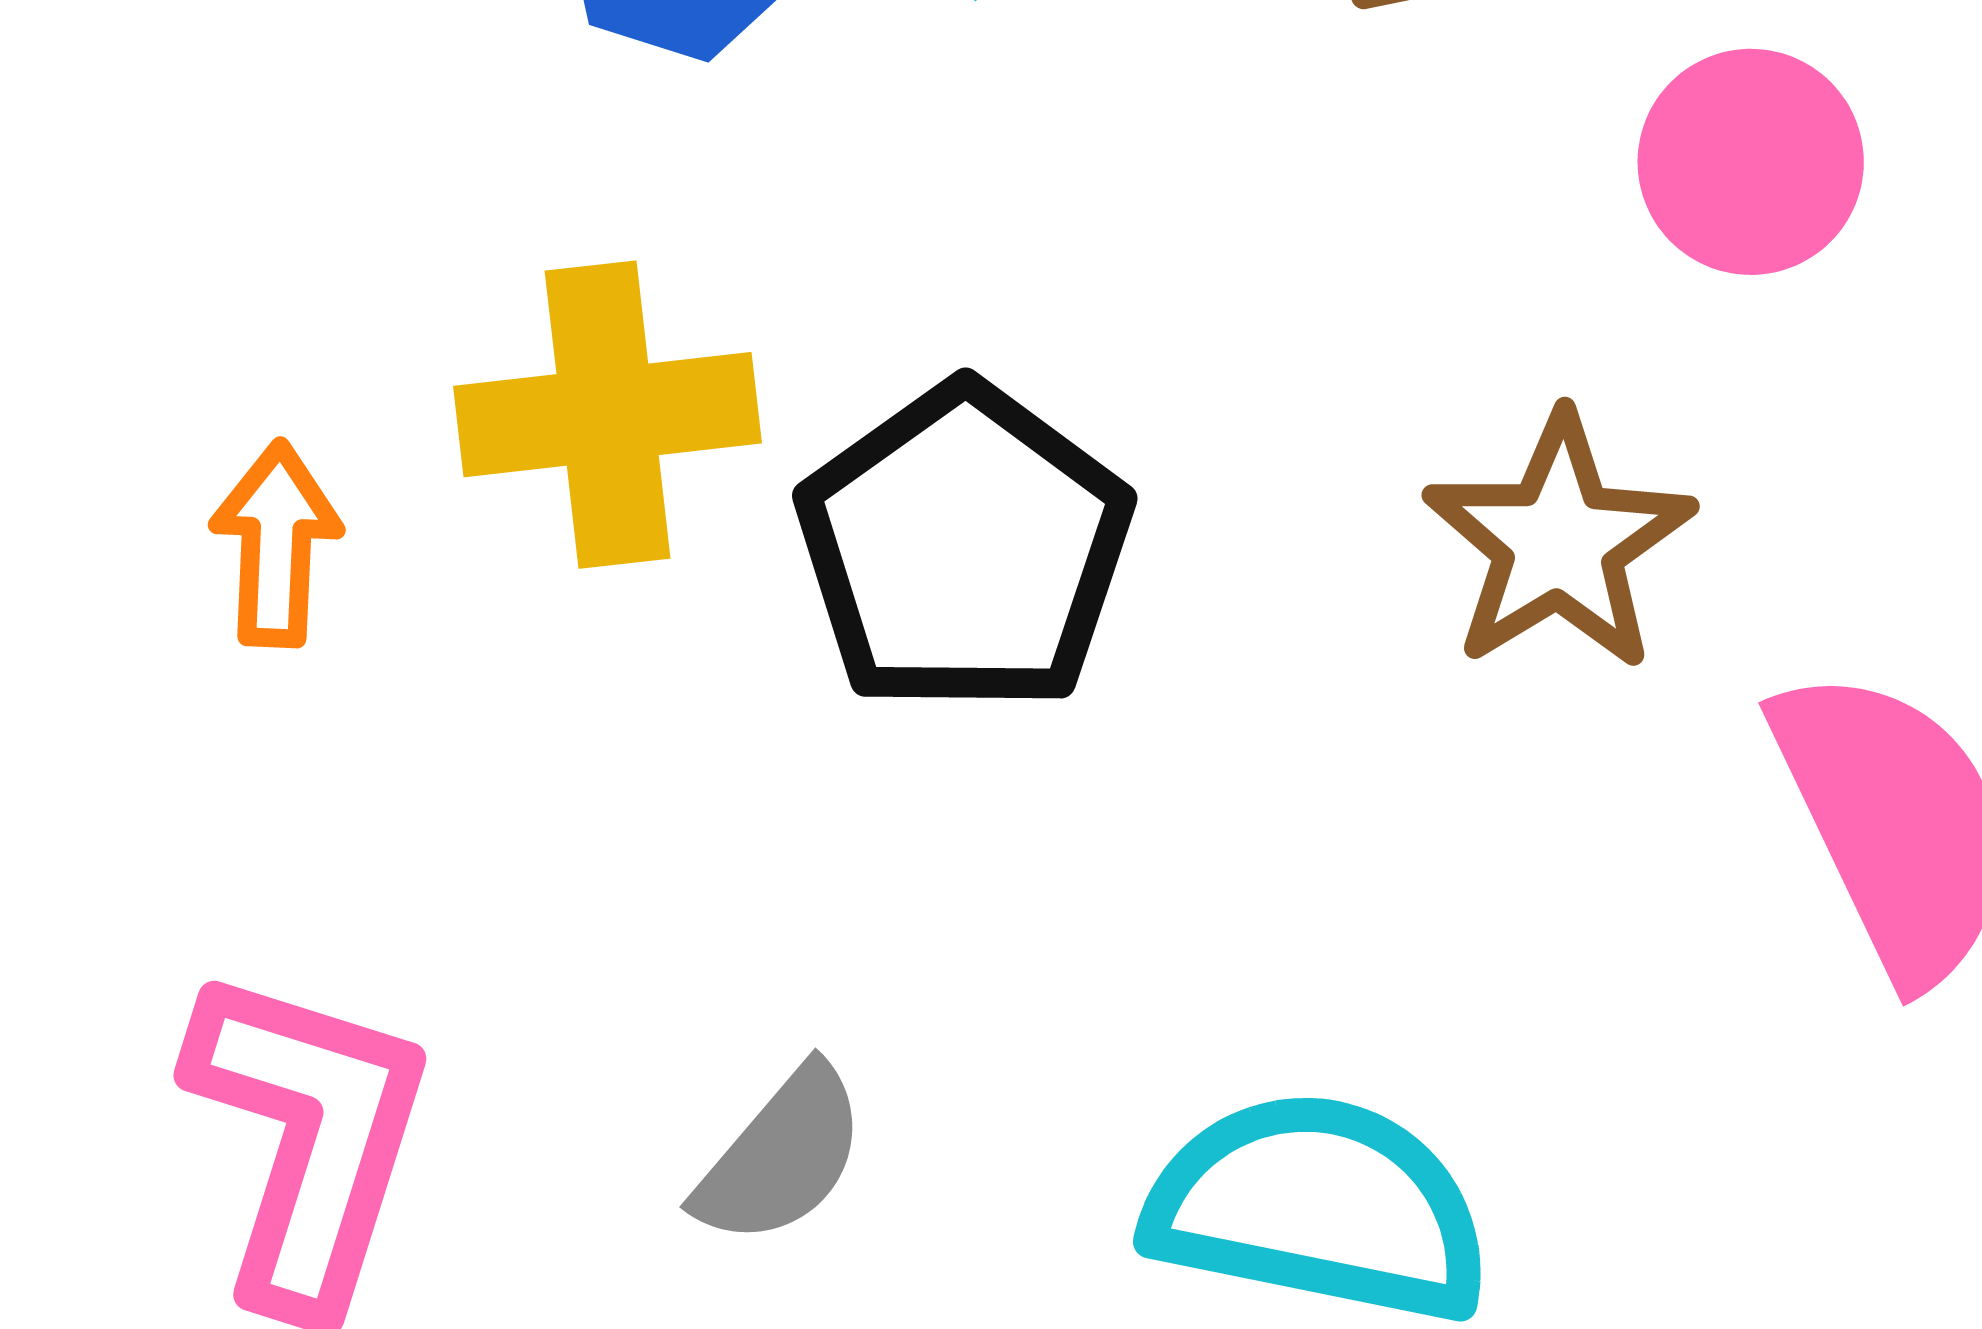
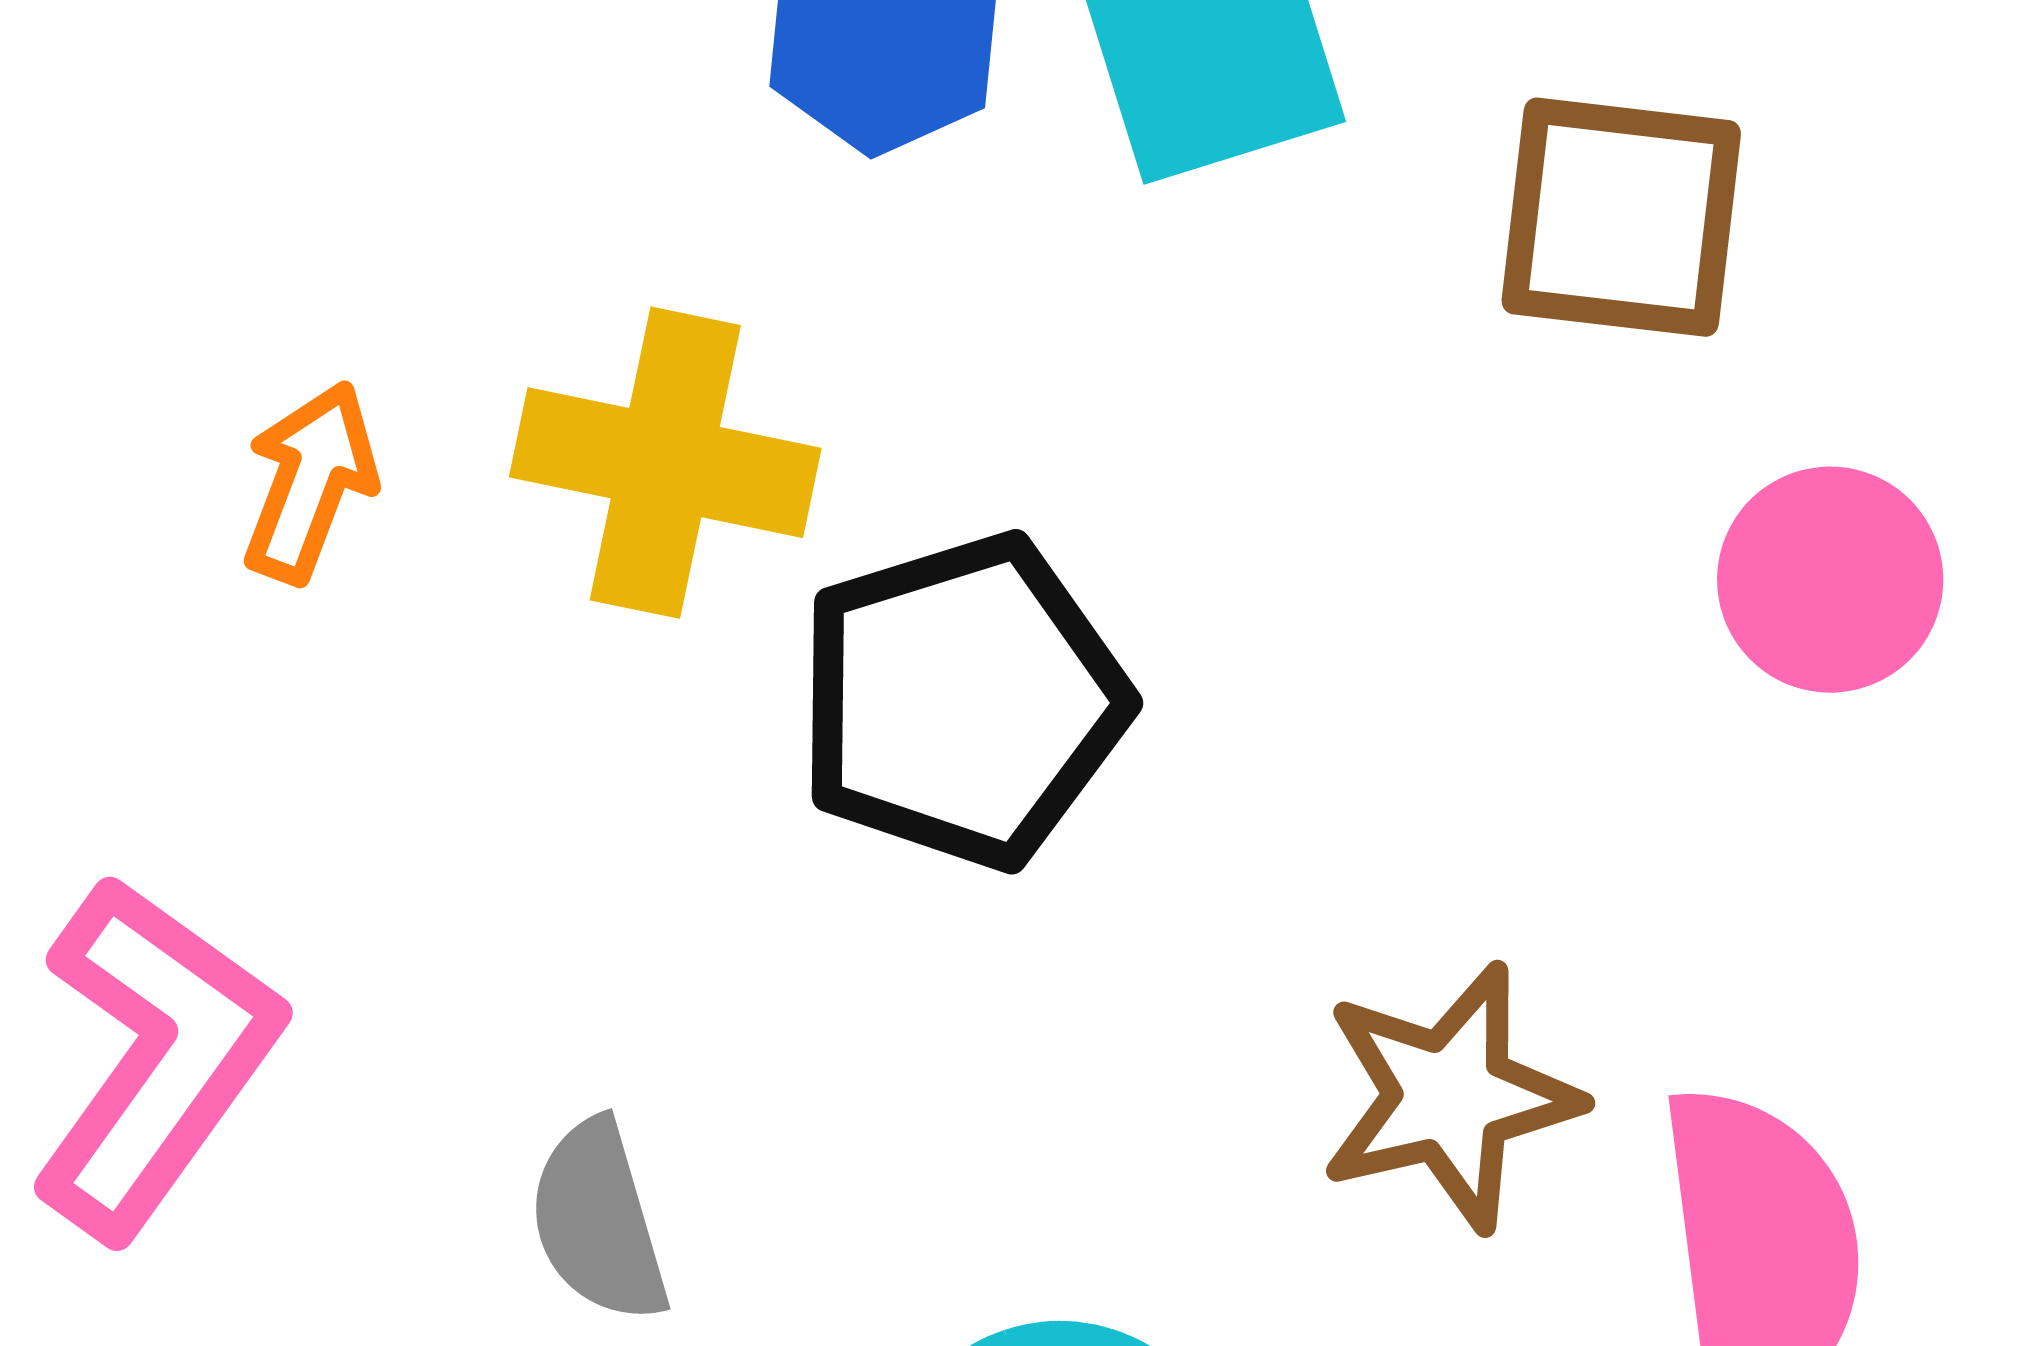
brown star: (1559, 542) -> (1450, 1097), moved
gray semicircle: (781, 1156) -> (598, 1221), turned 105

